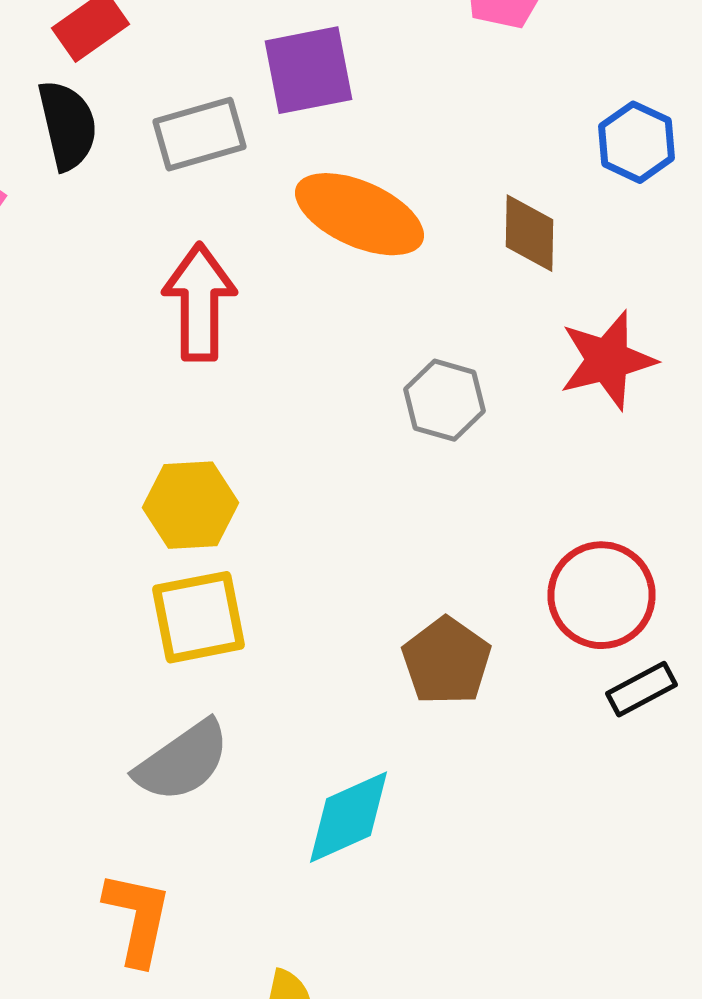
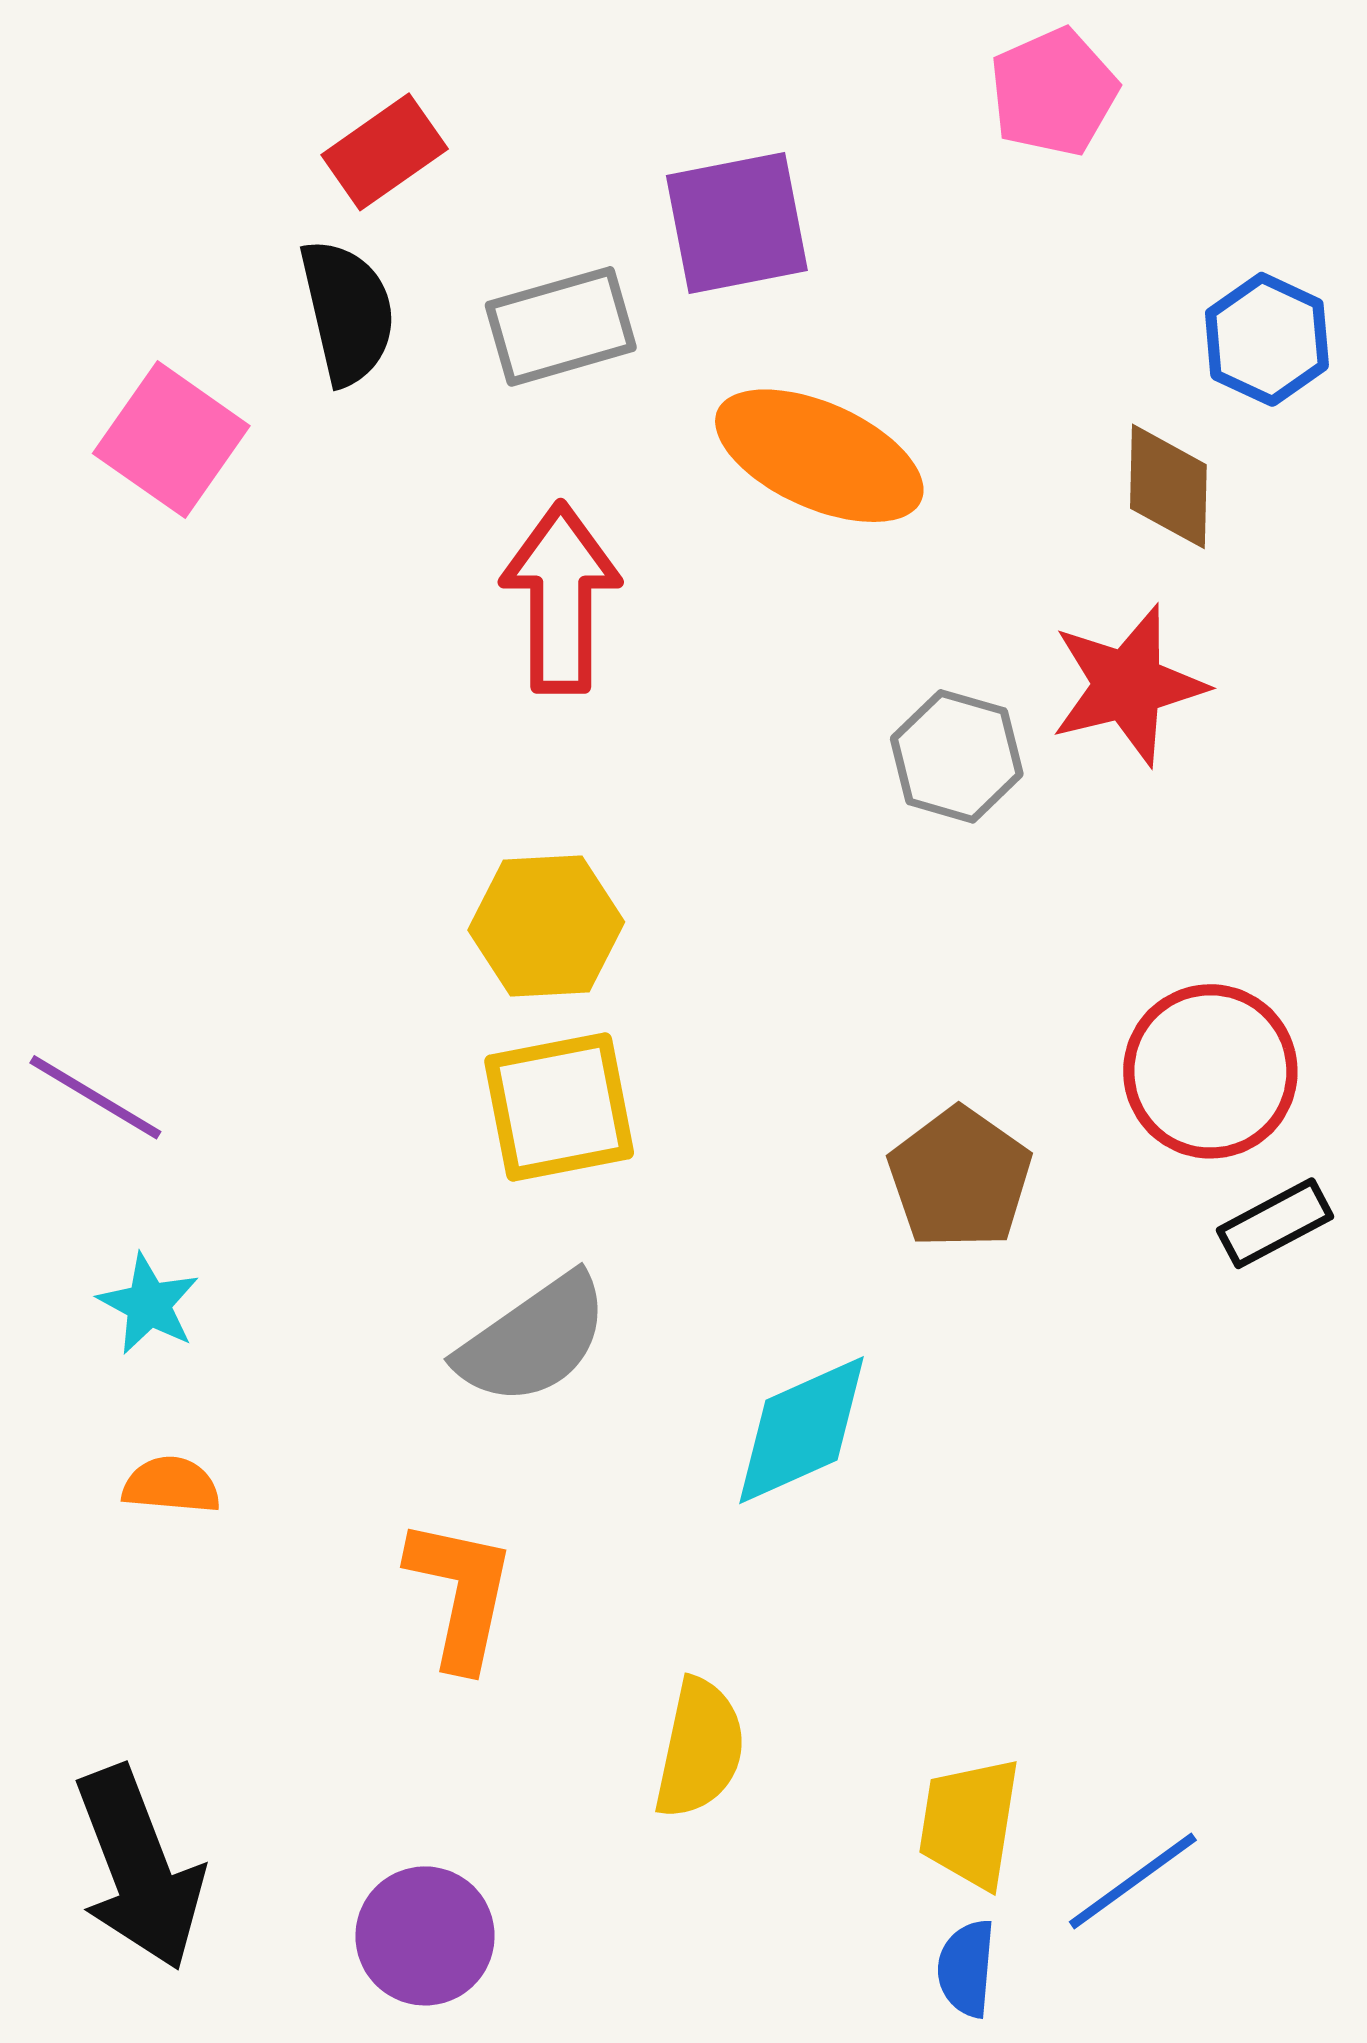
brown diamond: (530, 233) -> (1168, 486), moved
red star: (608, 360) -> (1128, 685), moved

